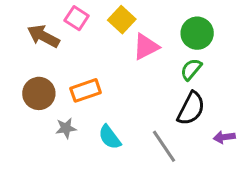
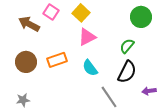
green circle: (197, 33) -> (141, 17), moved
pink triangle: (146, 47) -> (87, 37), moved
gray star: (66, 128) -> (23, 100), moved
cyan semicircle: (110, 137) -> (90, 68), moved

